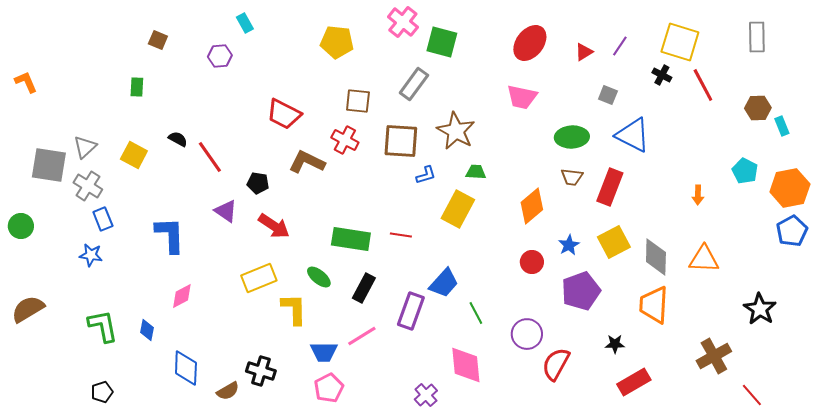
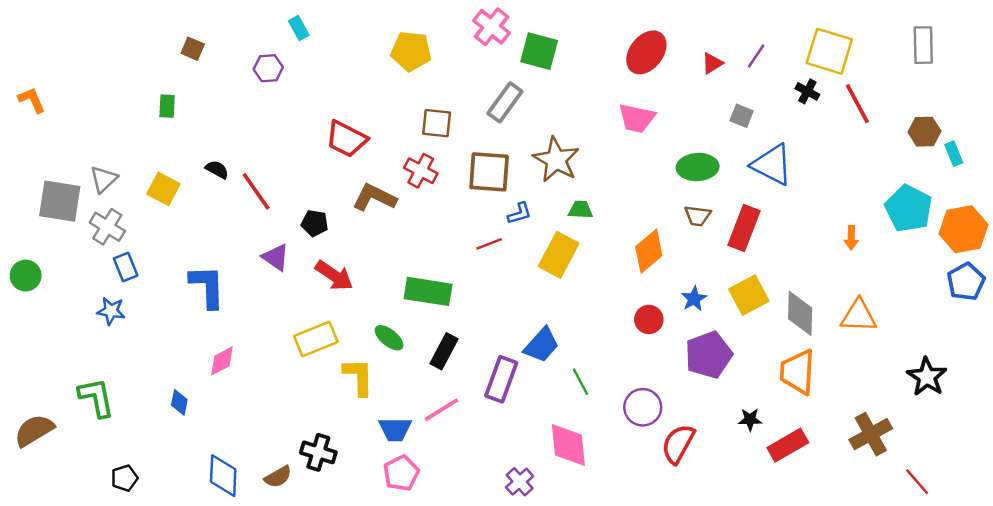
cyan pentagon: (745, 171) -> (909, 208), size x1.5
red line: (401, 235) -> (489, 244), moved, turned -30
brown semicircle: (28, 309) -> (34, 430), moved
green L-shape: (103, 326) -> (96, 398), moved
blue diamond: (186, 368) -> (223, 476), moved
red rectangle: (634, 382) -> (788, 445), moved

